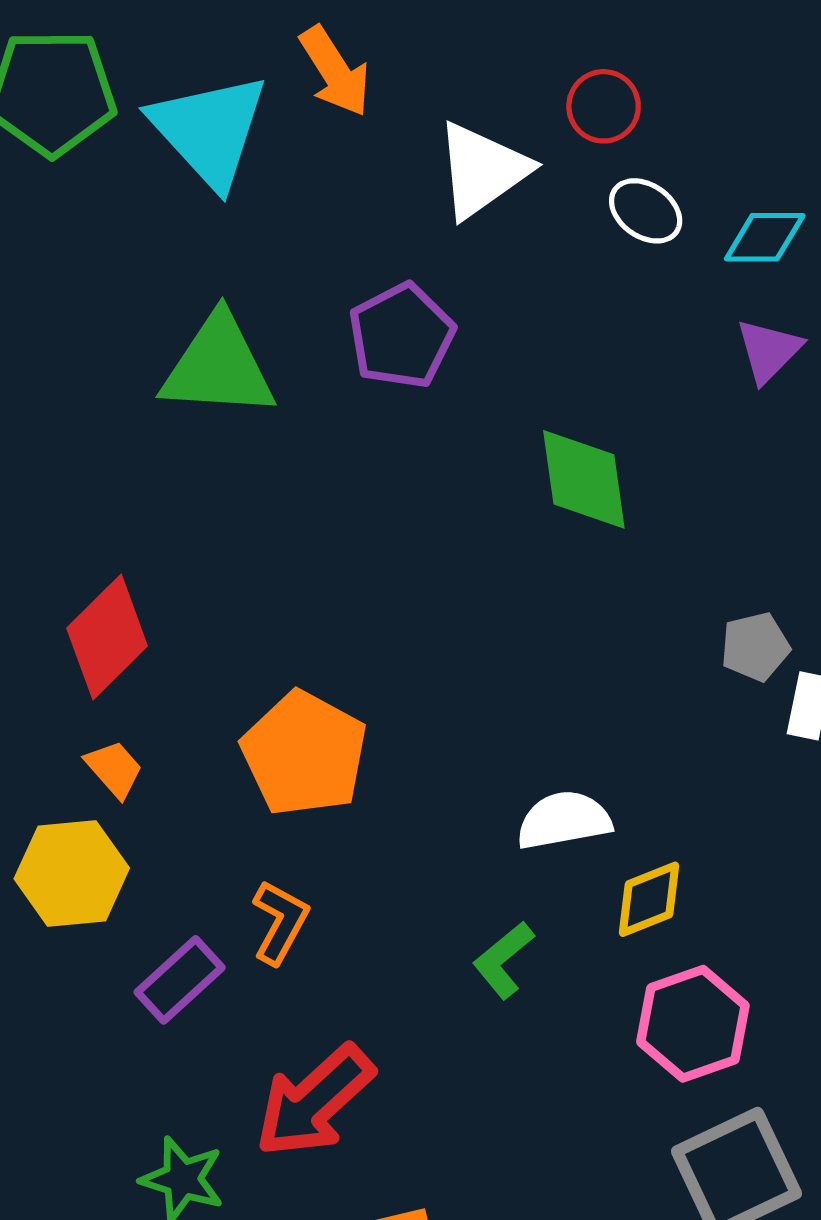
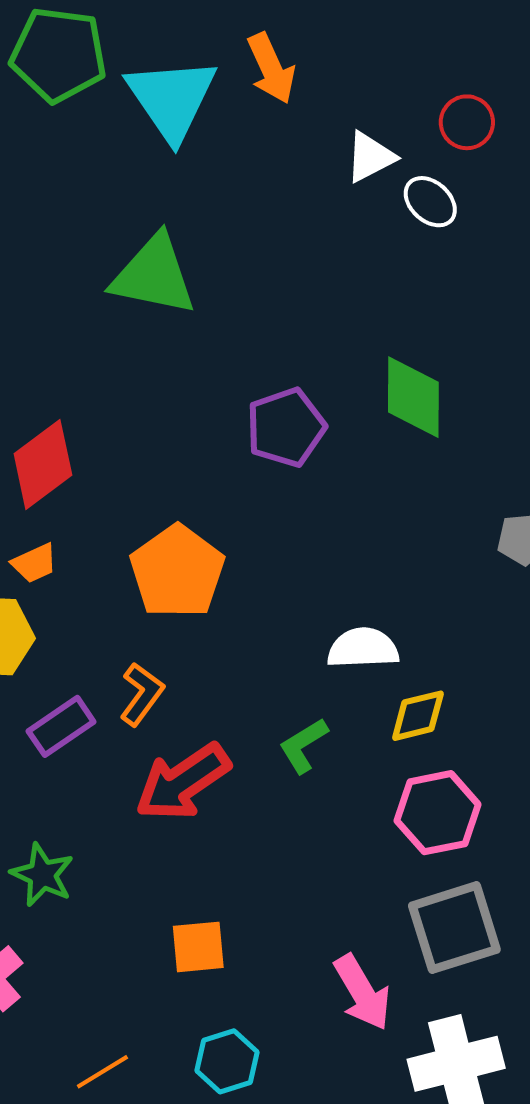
white triangle: (482, 170) -> (370, 157), size x0.7
white ellipse: (646, 211) -> (430, 202), moved
purple pentagon: (401, 336) -> (286, 427), moved
orange trapezoid: (114, 769) -> (34, 563), turned 99
red arrow: (314, 1101) -> (183, 782), moved

